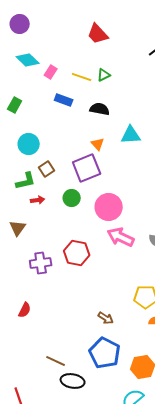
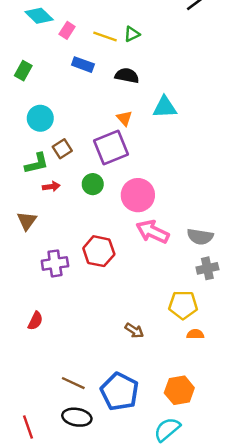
blue pentagon: (105, 353) -> (120, 392), moved
black ellipse: (73, 381) -> (77, 417), moved

